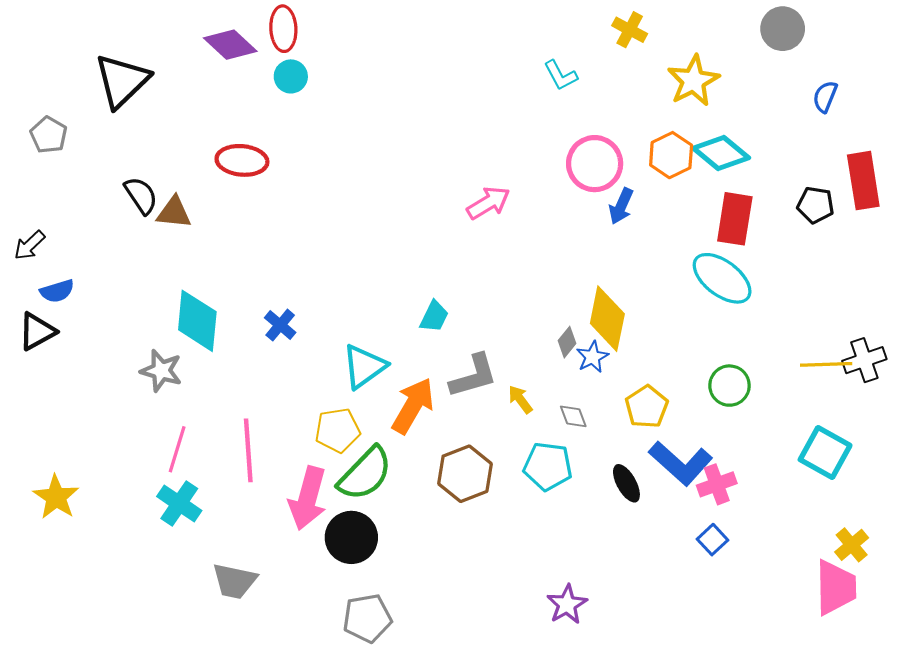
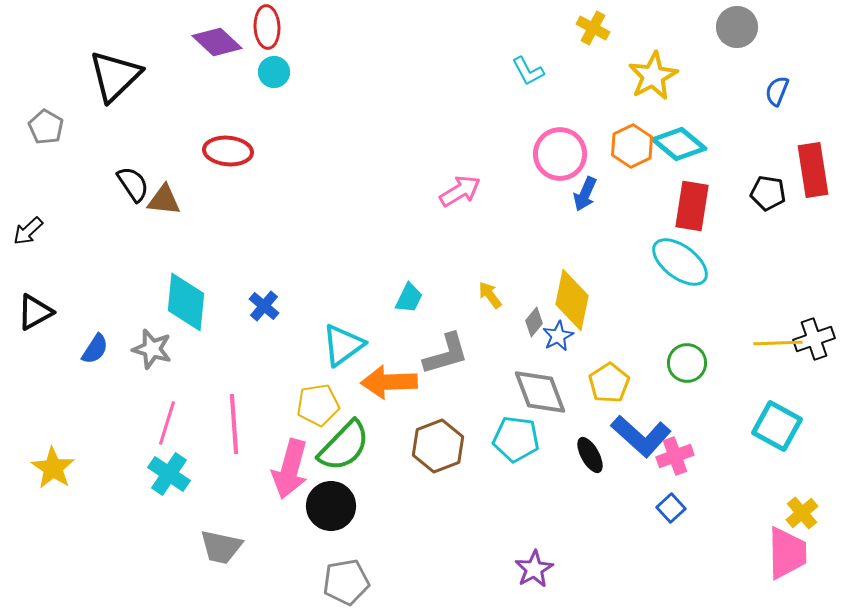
blue semicircle: (57, 291) -> (95, 349), moved, turned -40
yellow arrow: (520, 399) -> (490, 295), moved
orange arrow: (413, 406) -> (389, 382), turned -122
gray diamond: (573, 416) -> (540, 392), size x2.0

